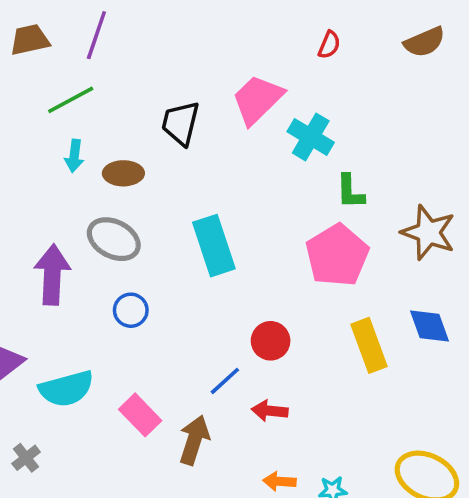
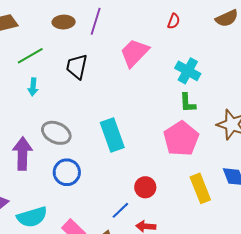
purple line: (96, 35) -> (96, 21), moved
black trapezoid: (181, 123) -> (77, 67), moved
cyan cross: (311, 137) -> (188, 71), moved
brown ellipse: (123, 173) -> (64, 22), moved
blue circle: (131, 310) -> (67, 172), size x1.4

